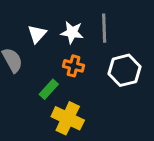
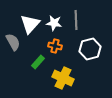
white triangle: (37, 34) -> (30, 24), size x1.5
yellow cross: (68, 118) -> (63, 78), moved

